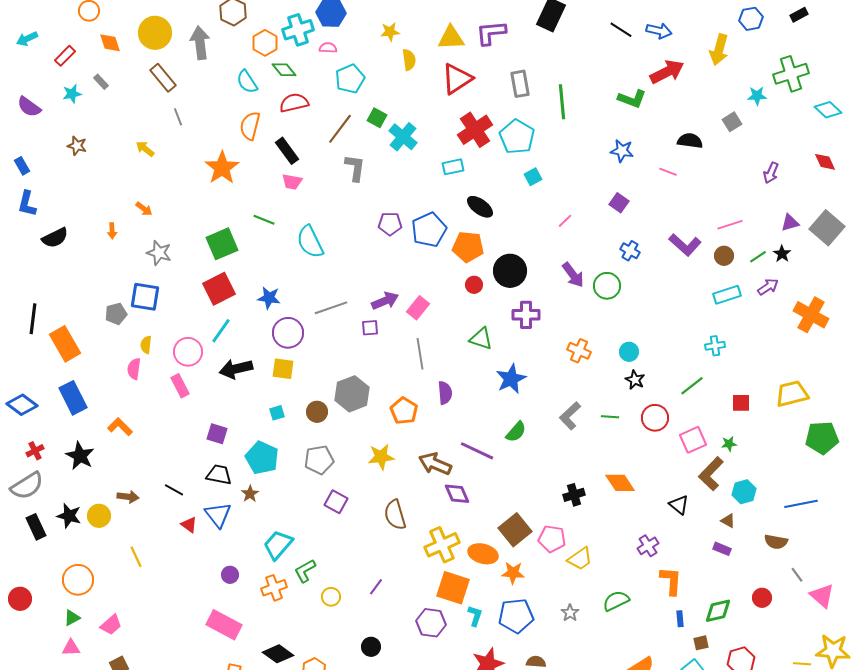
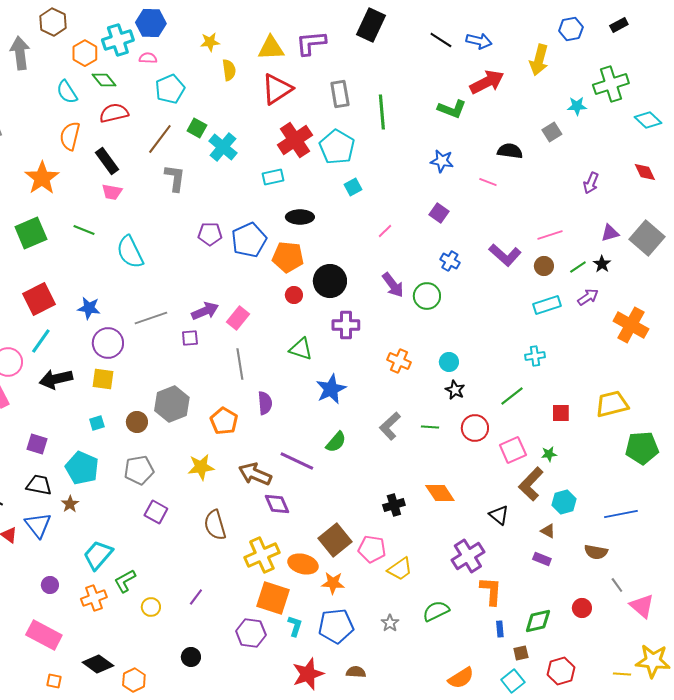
black ellipse: (480, 207) -> (300, 217), turned -36
green square: (222, 244) -> (31, 233), moved
purple cross: (648, 546) -> (468, 556), size x1.5

